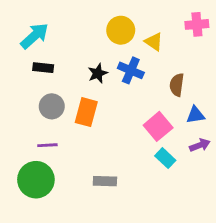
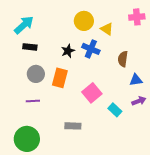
pink square: (158, 126) -> (92, 93), moved
green circle: (36, 180) -> (27, 139), moved

